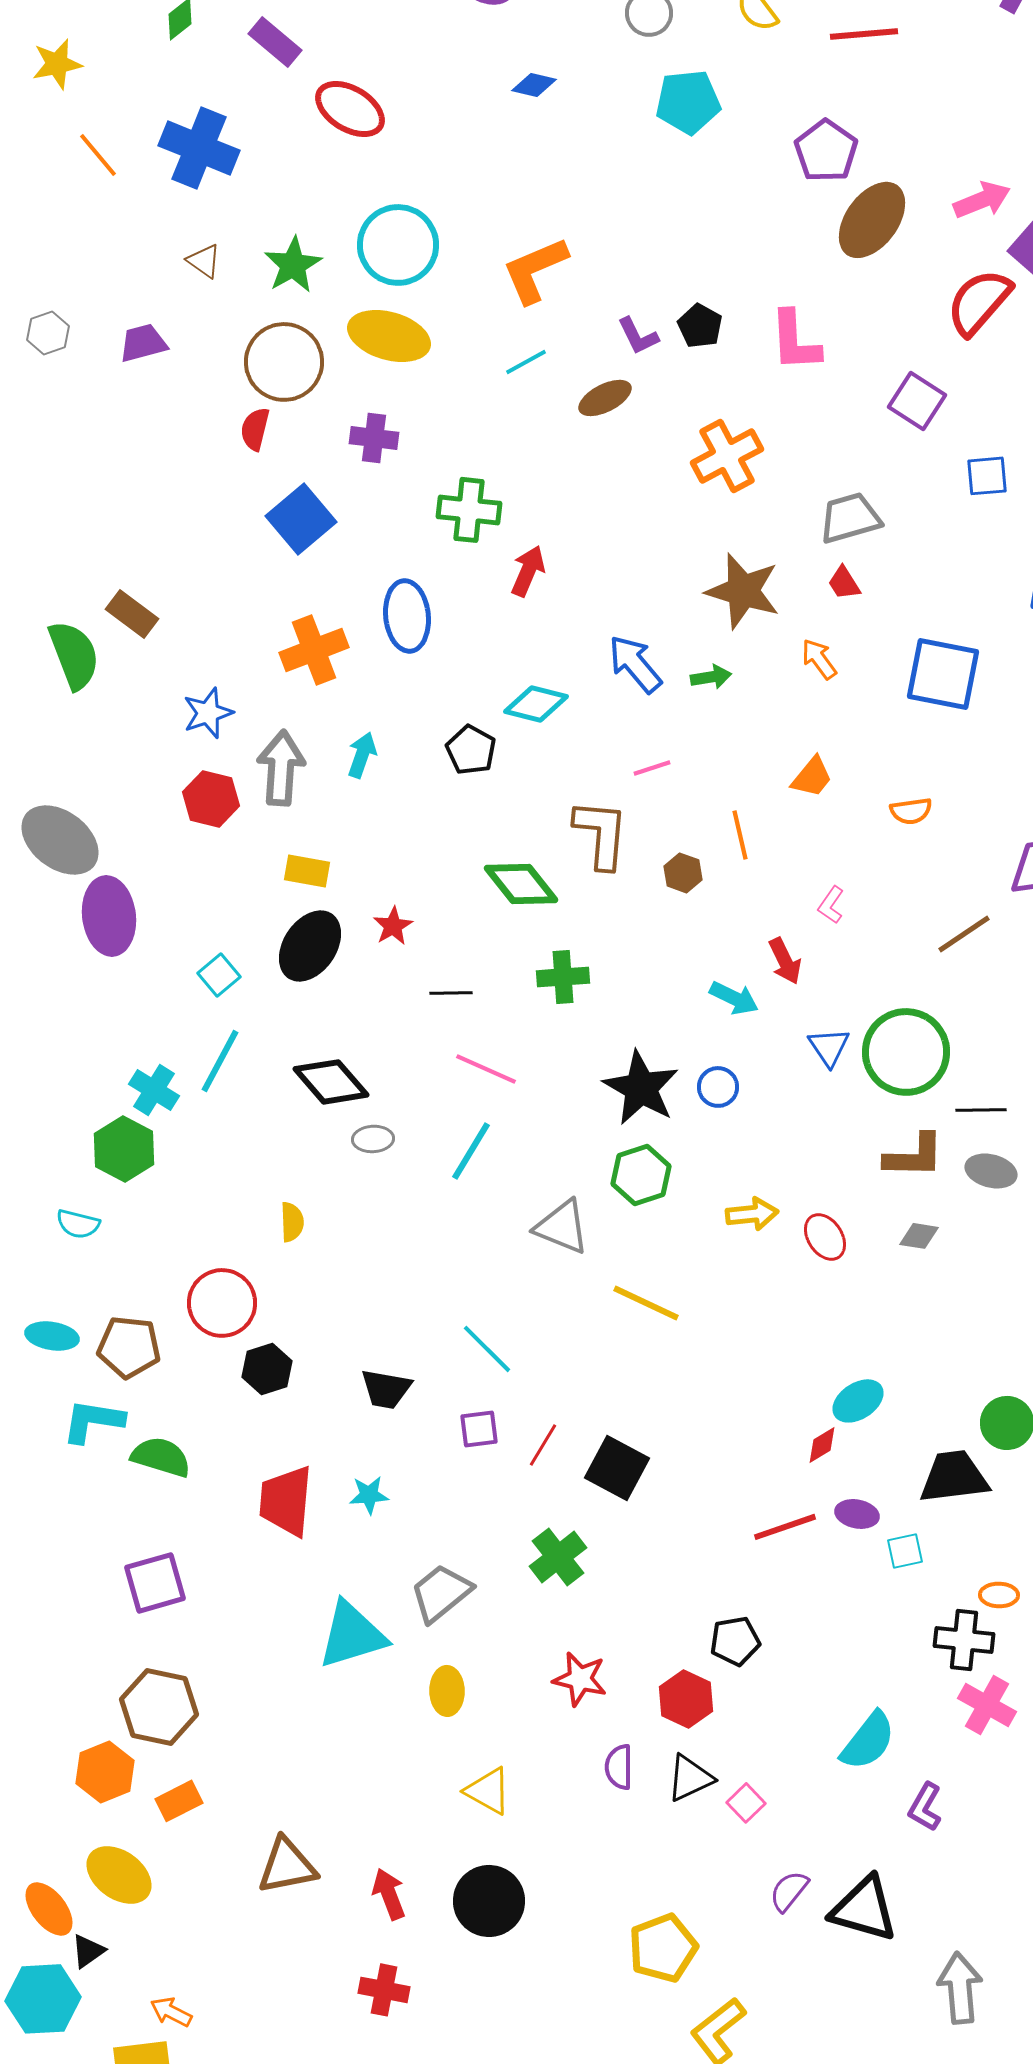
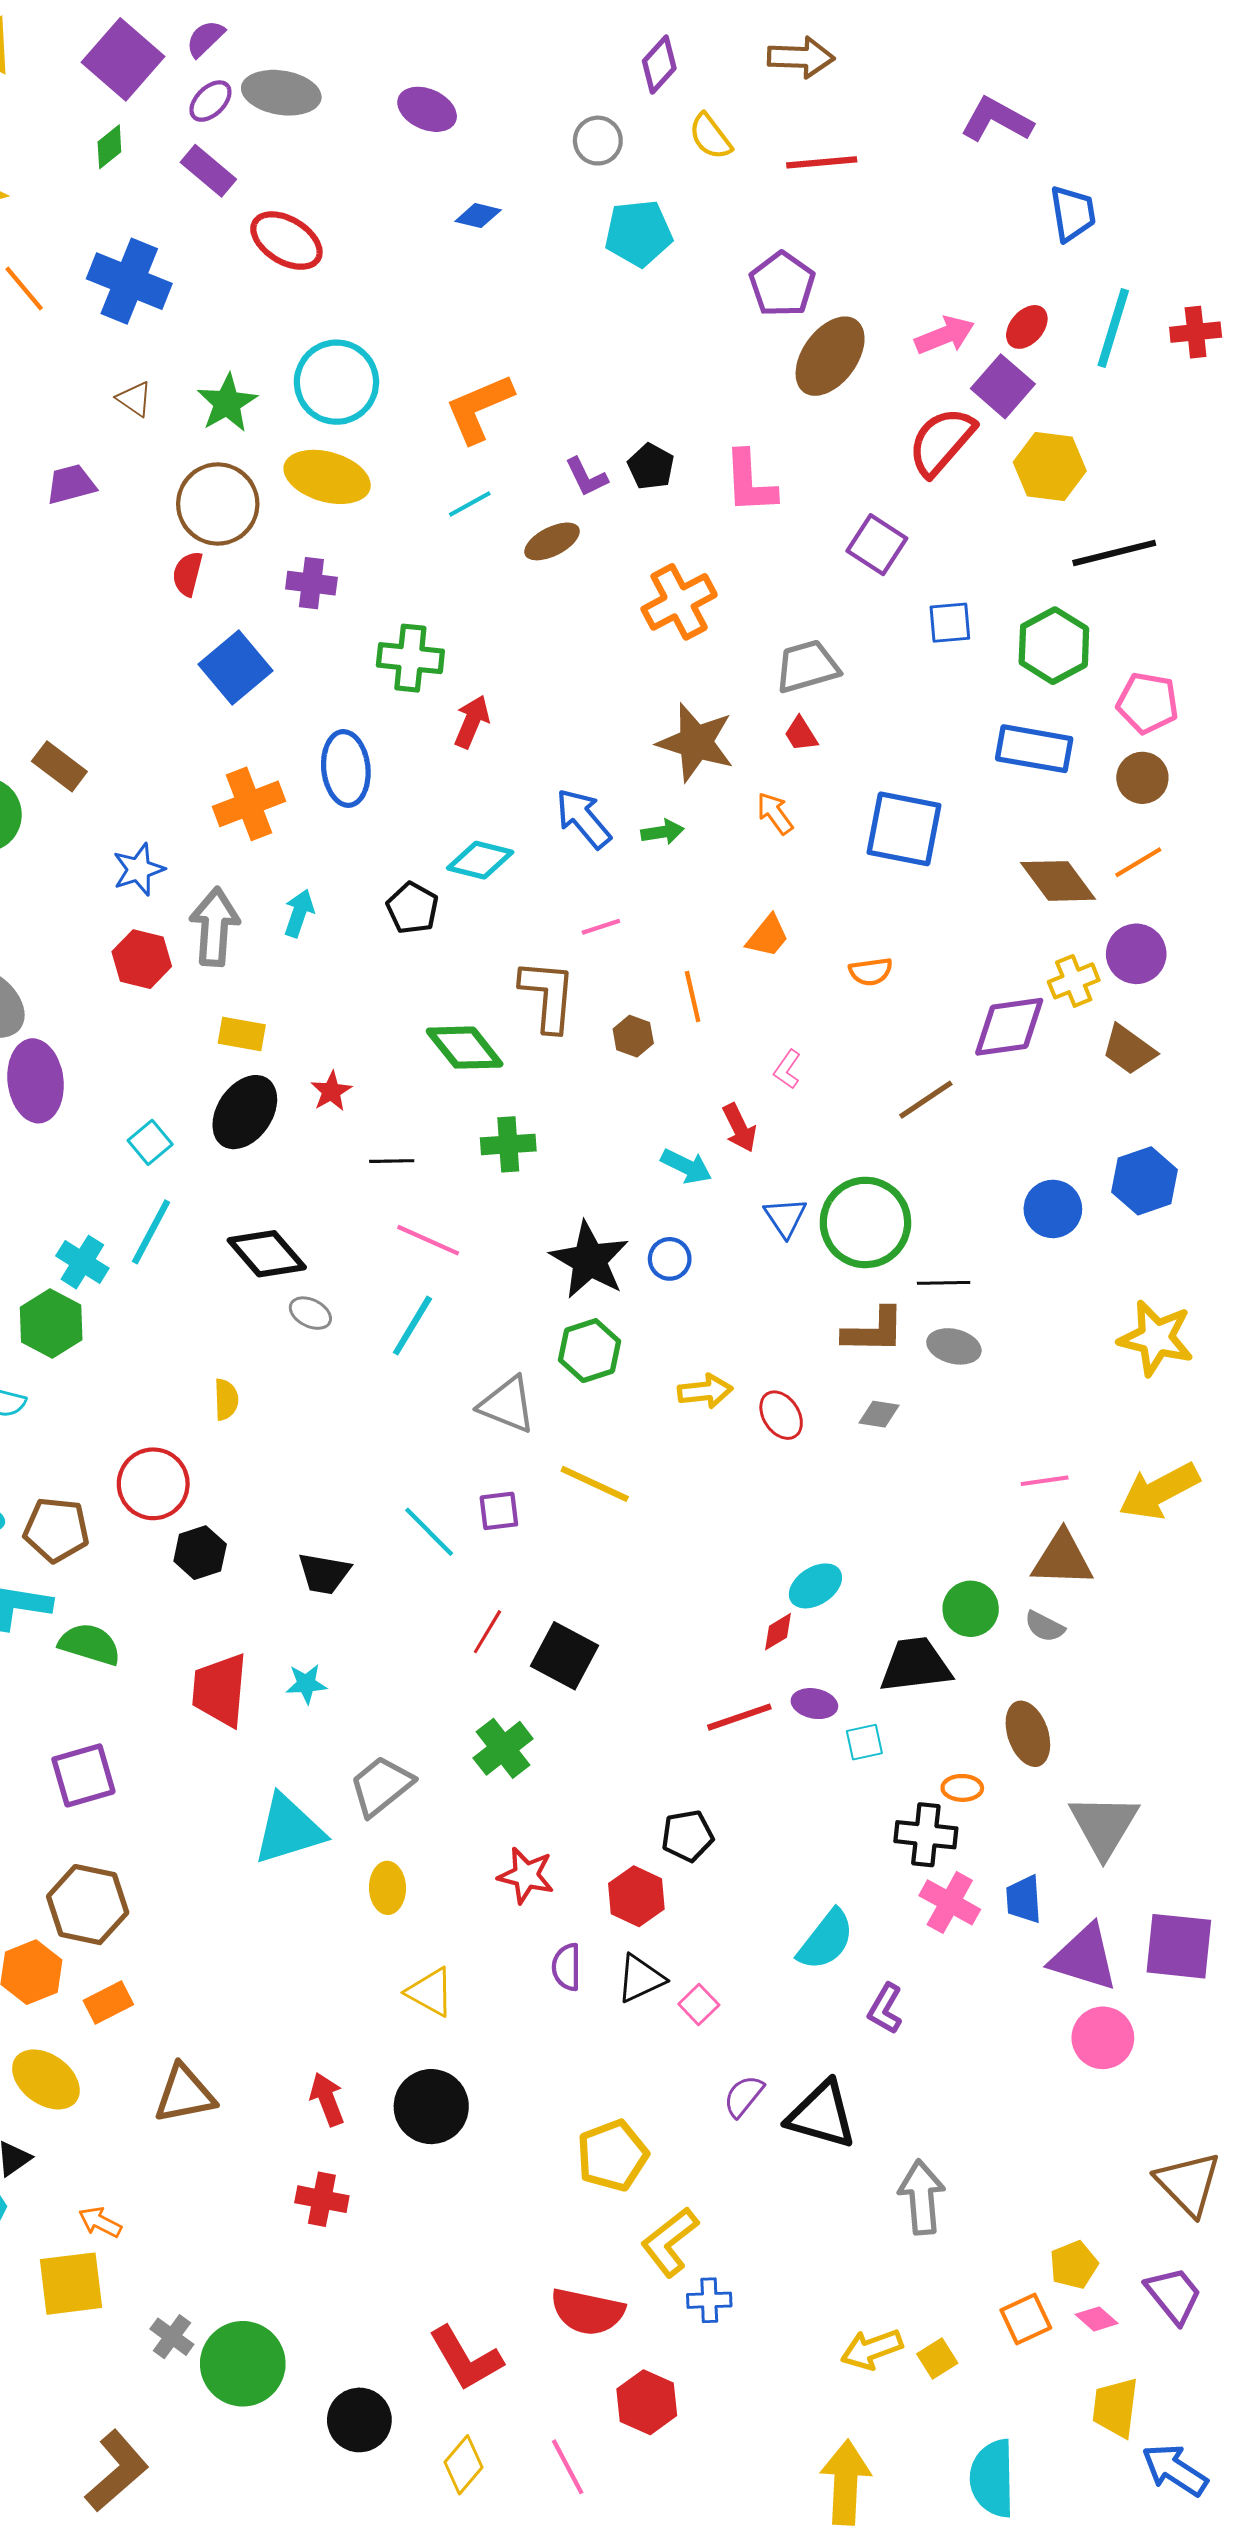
gray ellipse: (373, 1139) -> (310, 1313), turned 30
purple square: (479, 1429) -> (499, 1511), moved
brown triangle: (287, 1866) -> (184, 2094), moved

